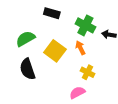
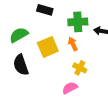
green cross: (85, 25) -> (78, 22), turned -30
yellow square: (55, 51) -> (48, 47), turned 30

